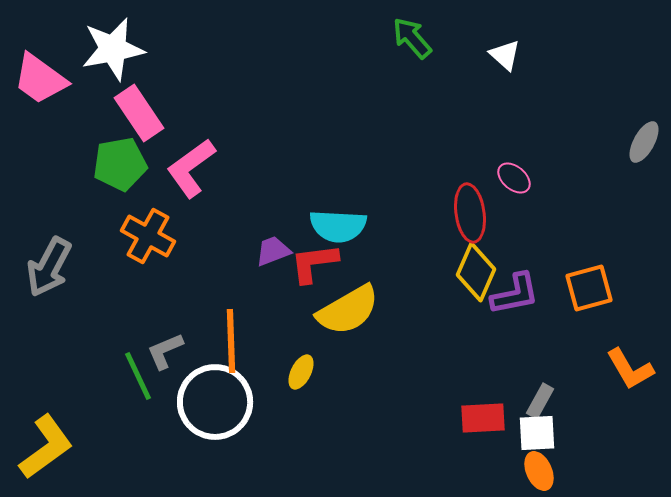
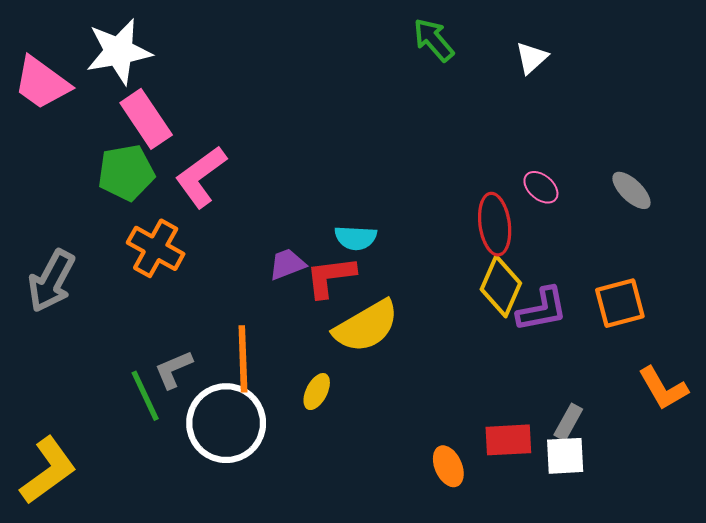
white triangle: (505, 55) -> (531, 58), turned 36
gray ellipse: (644, 142) -> (631, 190), moved, turned -75
cyan semicircle: (338, 226) -> (356, 238), size x0.7
orange ellipse: (539, 471) -> (448, 466), moved

